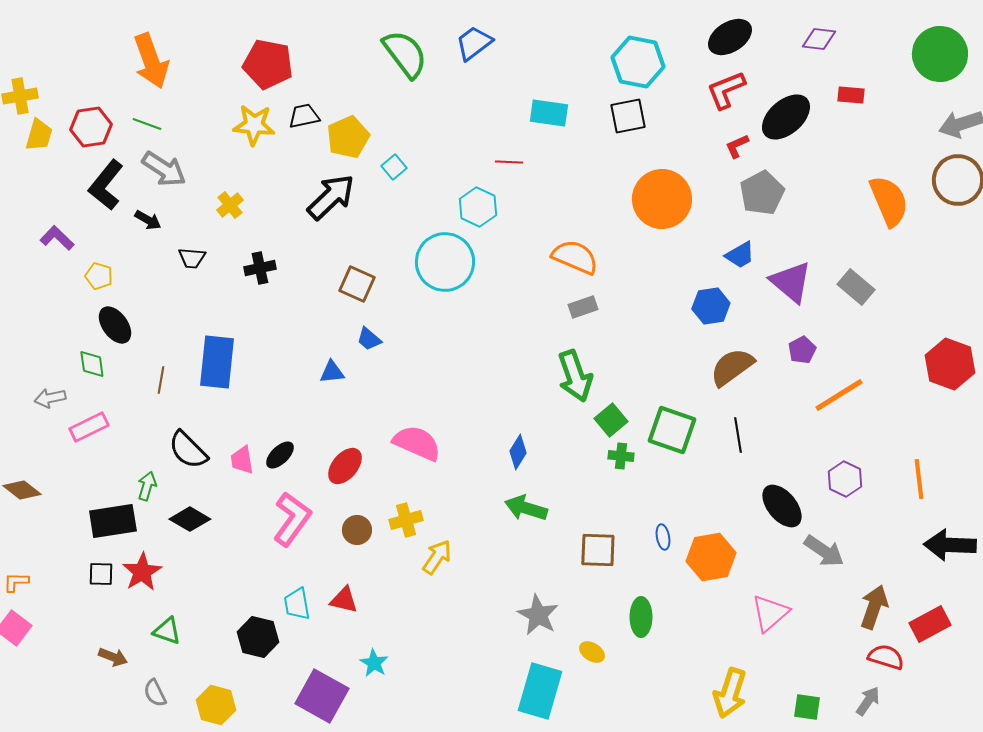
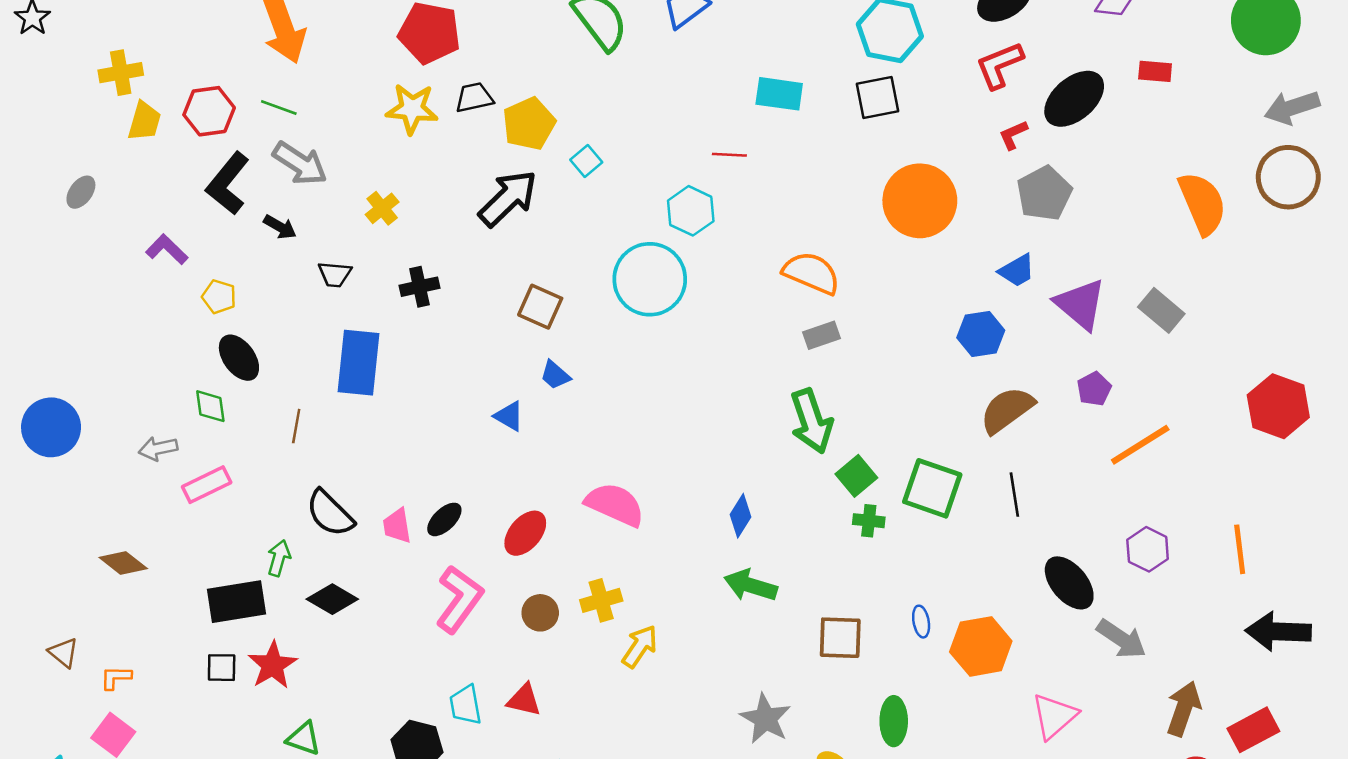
blue rectangle: (217, 362) -> (358, 363), moved
blue triangle: (332, 372) -> (509, 416), turned 36

